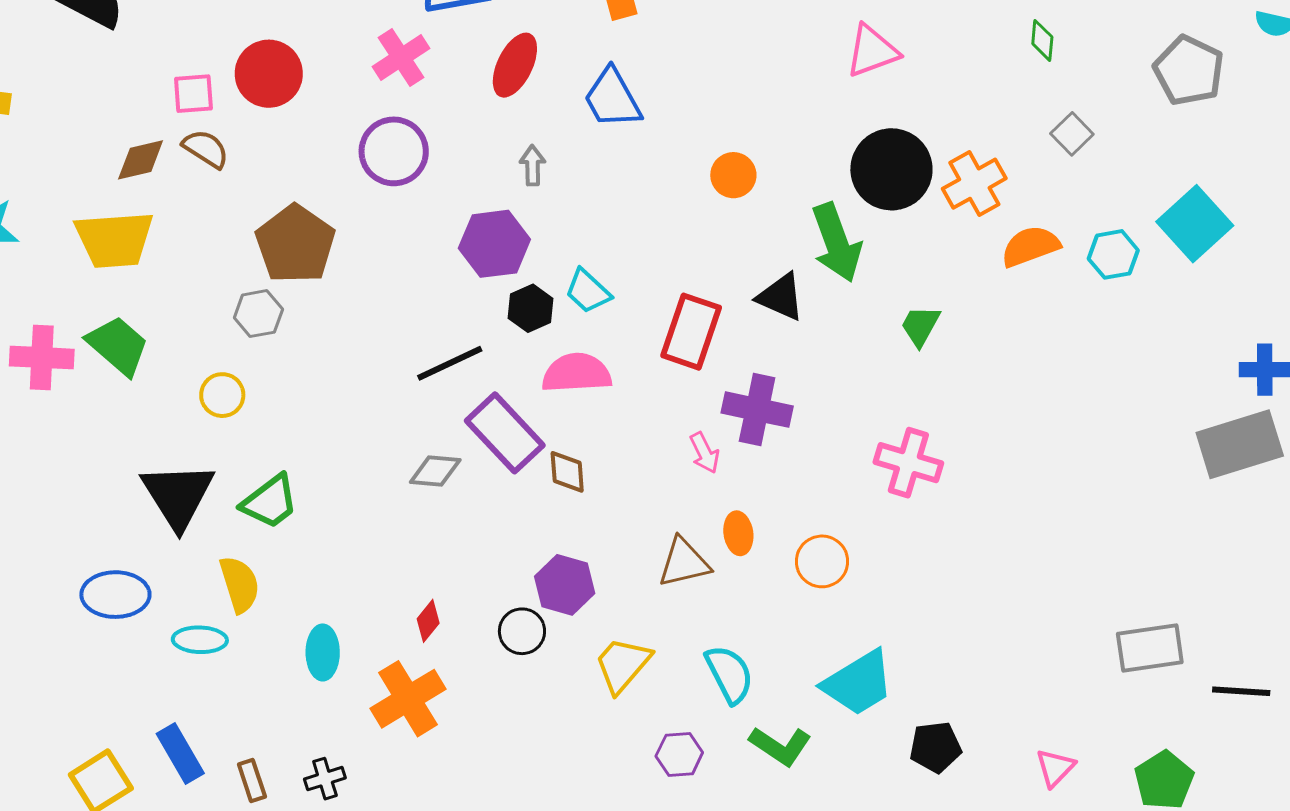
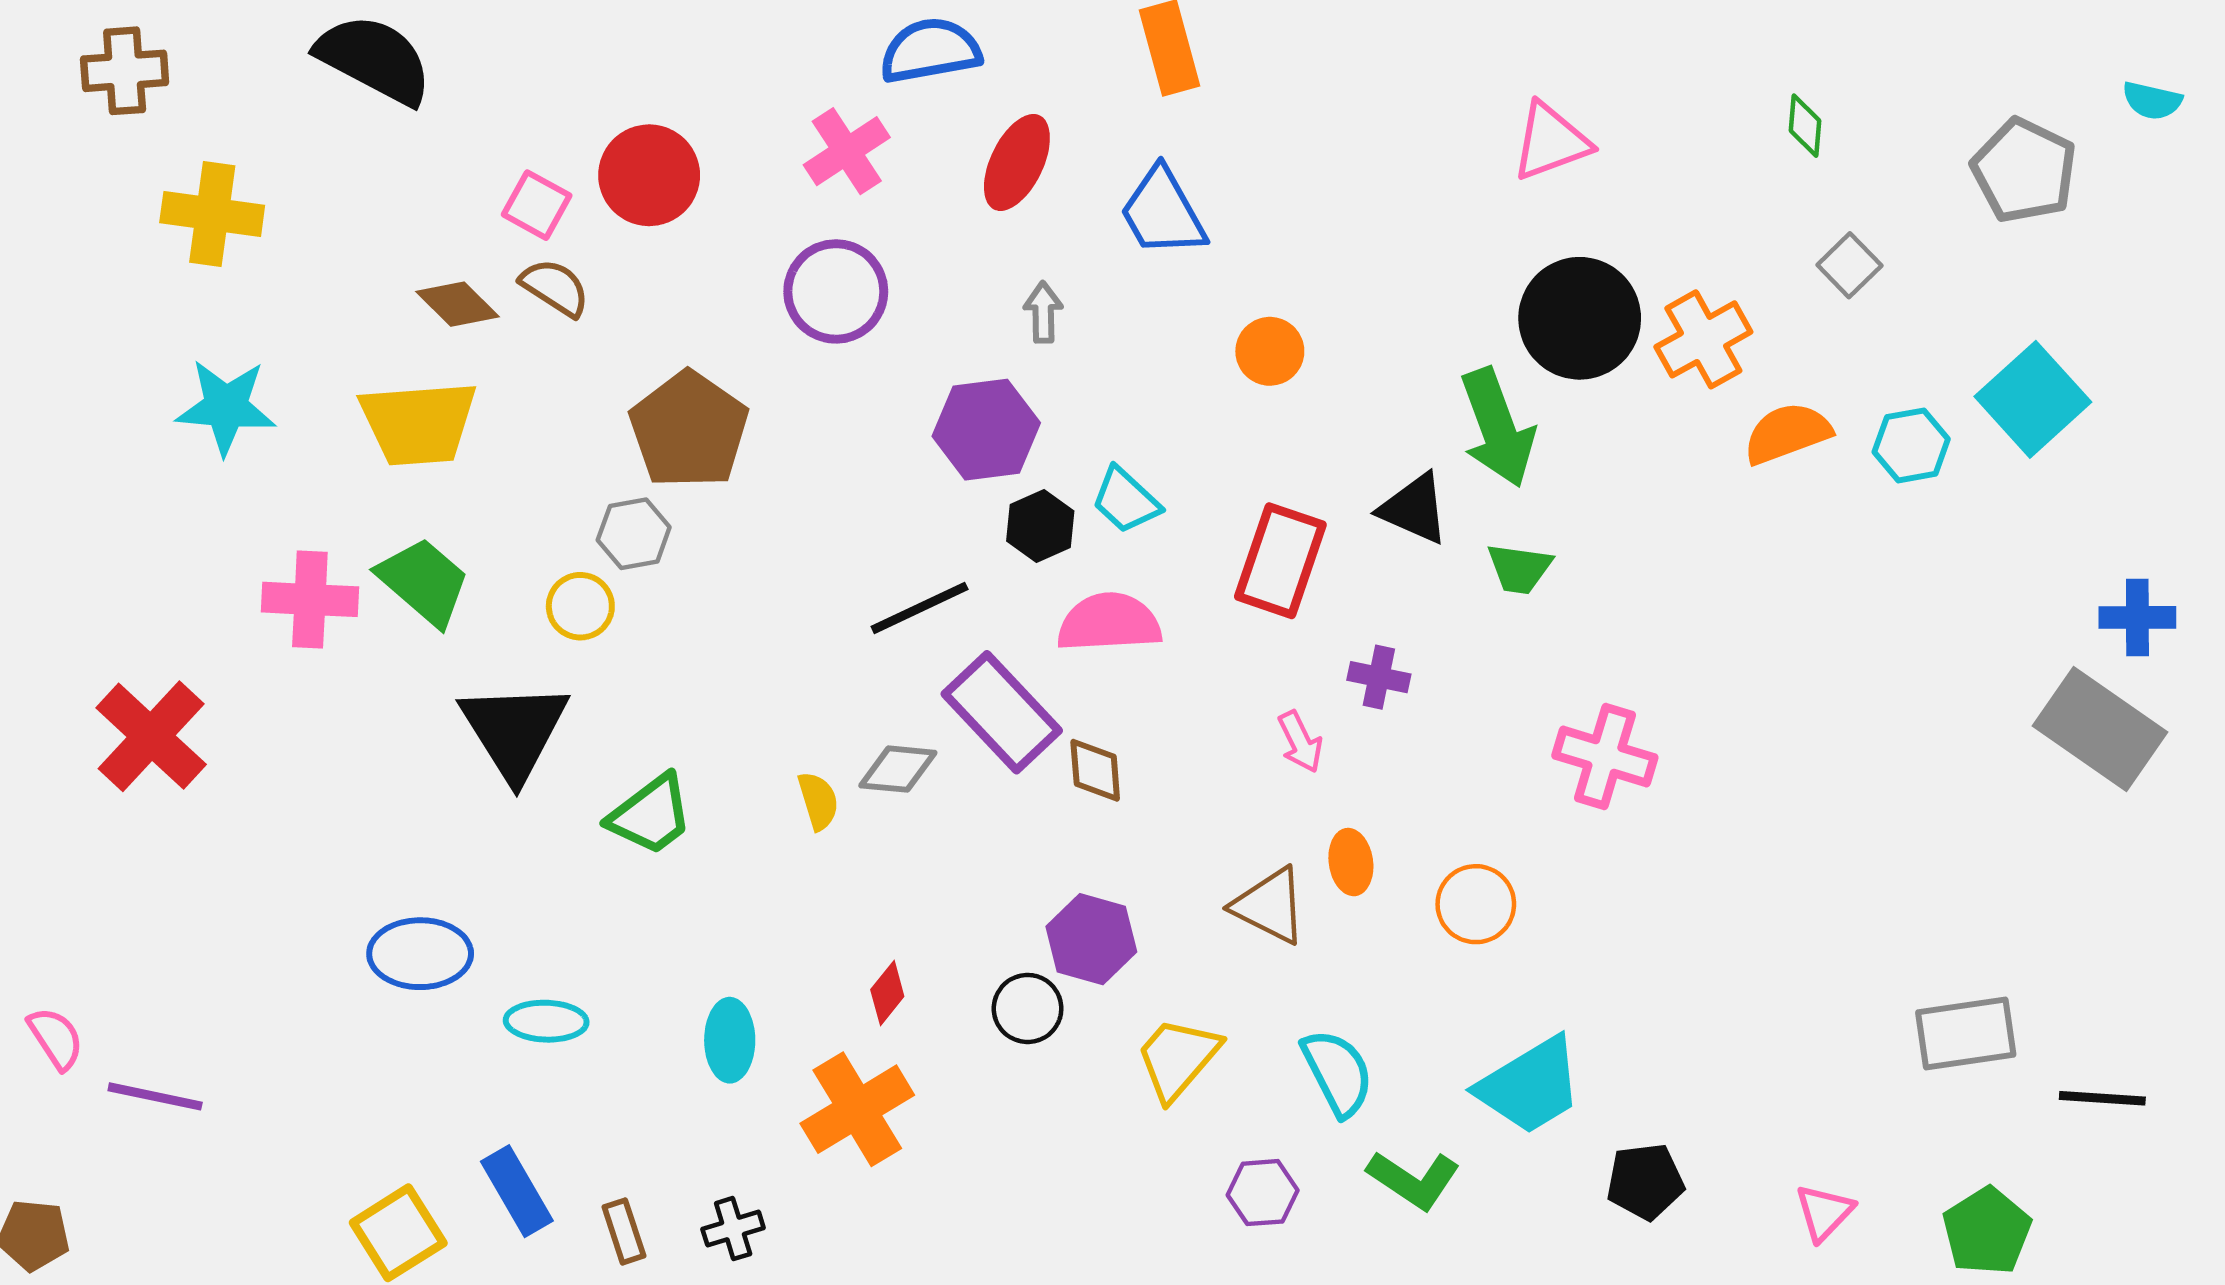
pink square: (193, 94) -> (537, 205), turned 33
brown diamond: (141, 160) -> (458, 304), turned 58
orange circle: (733, 175) -> (1270, 351), moved
green trapezoid: (920, 326) -> (1519, 568), moved, turned -111
yellow circle: (222, 395) -> (580, 606), moved
purple cross: (757, 410) -> (1379, 677), size x0.6
gray rectangle: (1240, 444) -> (2100, 729), turned 52
black triangle: (178, 495) -> (514, 731), moved
brown triangle: (684, 563) -> (1270, 906), turned 40
yellow semicircle: (240, 584) -> (818, 801), moved, size x0.7

